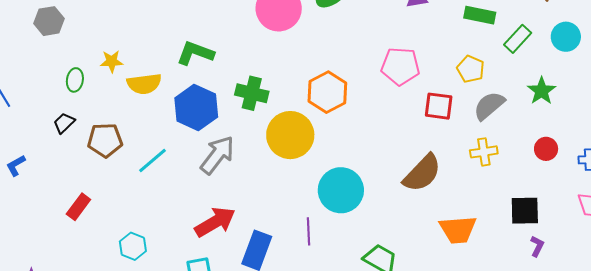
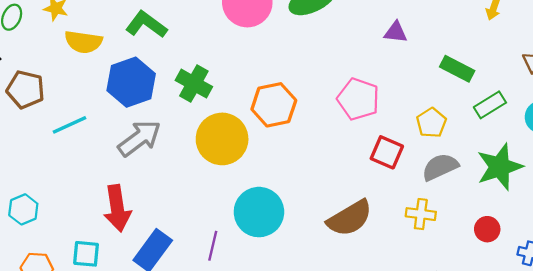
green star: (542, 91) -> (500, 167), size x1.5
red arrow: (215, 222) -> (117, 208), turned 96

